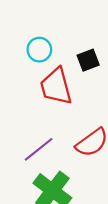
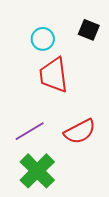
black square: (88, 60) -> (89, 30), moved, turned 35

